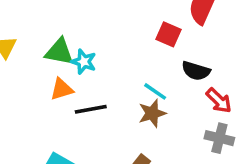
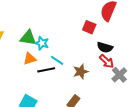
cyan line: (155, 91) -> (57, 60), moved
red arrow: (219, 101) -> (107, 61), moved
gray cross: (219, 138) -> (119, 75), moved, turned 35

